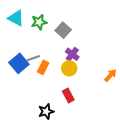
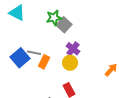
green star: (39, 22) -> (54, 18), moved
gray line: (33, 58) -> (34, 53), turned 32

